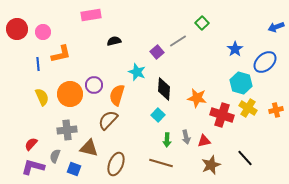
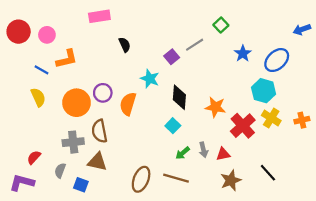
black semicircle: (114, 41) -> (125, 45), turned 80
blue star: (235, 49) -> (243, 53), moved
blue ellipse: (265, 62) -> (277, 60), moved
blue line: (38, 64) -> (41, 70), turned -56
yellow semicircle: (42, 97) -> (38, 97), moved
red cross: (222, 115) -> (243, 126), turned 30
brown semicircle: (108, 120) -> (99, 131), moved, turned -55
green arrow: (167, 140) -> (183, 153), turned 48
brown ellipse: (116, 164) -> (141, 179), moved
purple L-shape: (33, 167) -> (22, 183), moved

